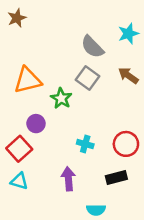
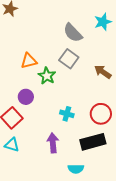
brown arrow: (128, 76) -> (103, 72), moved
orange triangle: (28, 80) -> (29, 61), moved, size x0.7
black rectangle: (116, 178) -> (93, 142), size x1.4

